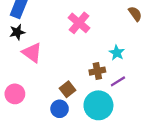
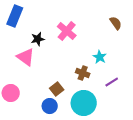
black star: (17, 32) -> (38, 39), moved
brown cross: (97, 71) -> (83, 73), turned 32
purple line: (118, 81) -> (112, 82), moved

